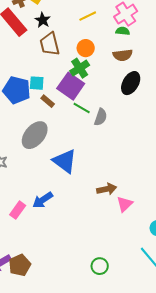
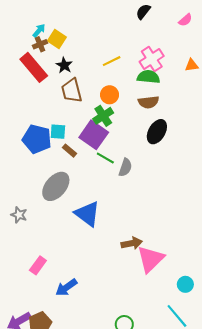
green semicircle: (123, 31) -> (148, 77), size x1.5
blue arrow: (43, 200) -> (66, 287), moved
pink triangle: (125, 204) -> (151, 259), size x1.6

